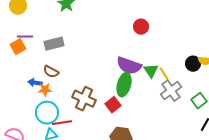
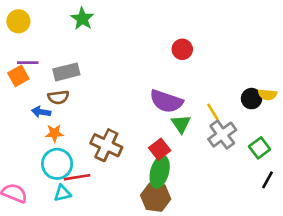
green triangle: (151, 71) -> (181, 124), moved
brown semicircle: (51, 72) -> (58, 97), moved, turned -35
blue arrow: (35, 83) -> (41, 112), moved
green ellipse: (124, 85) -> (160, 172), moved
red square: (113, 105) -> (160, 149), moved

